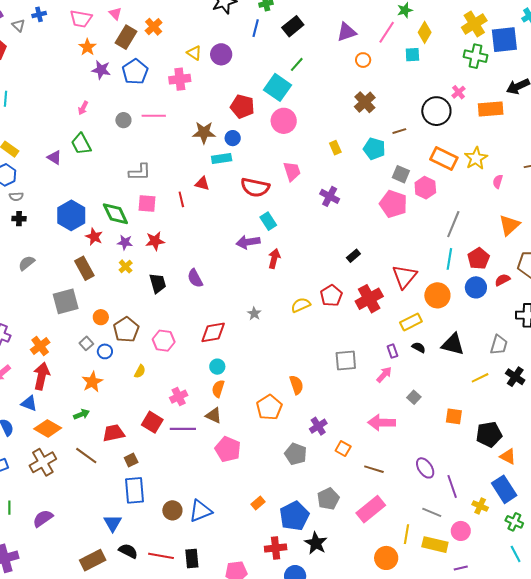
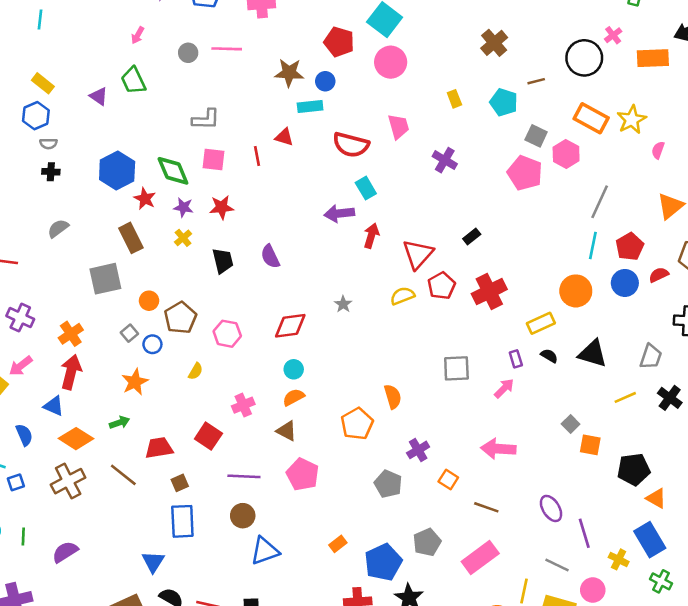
red triangle: (404, 277) -> (418, 254), moved
orange semicircle: (218, 389) -> (294, 397), turned 42
gray square: (414, 397) -> (571, 424), moved
purple line: (183, 429) -> (244, 476), moved
brown circle: (172, 510) -> (243, 516), moved

